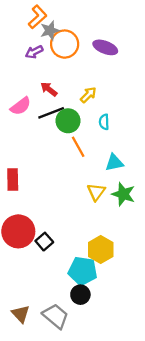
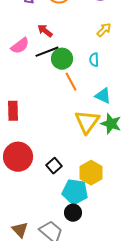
yellow arrow: (88, 95) -> (104, 30), moved
cyan triangle: (114, 163) -> (103, 96), turned 36
yellow triangle: (96, 192) -> (87, 122), size x1.5
black square: (44, 242) -> (54, 166), moved

